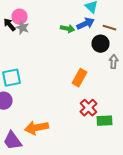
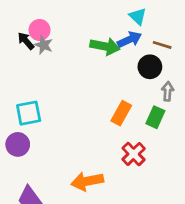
green arrow: (68, 29) -> (105, 46), size x1.5
green rectangle: (104, 121) -> (155, 117), moved, turned -63
orange arrow: (36, 128) -> (87, 181), moved

